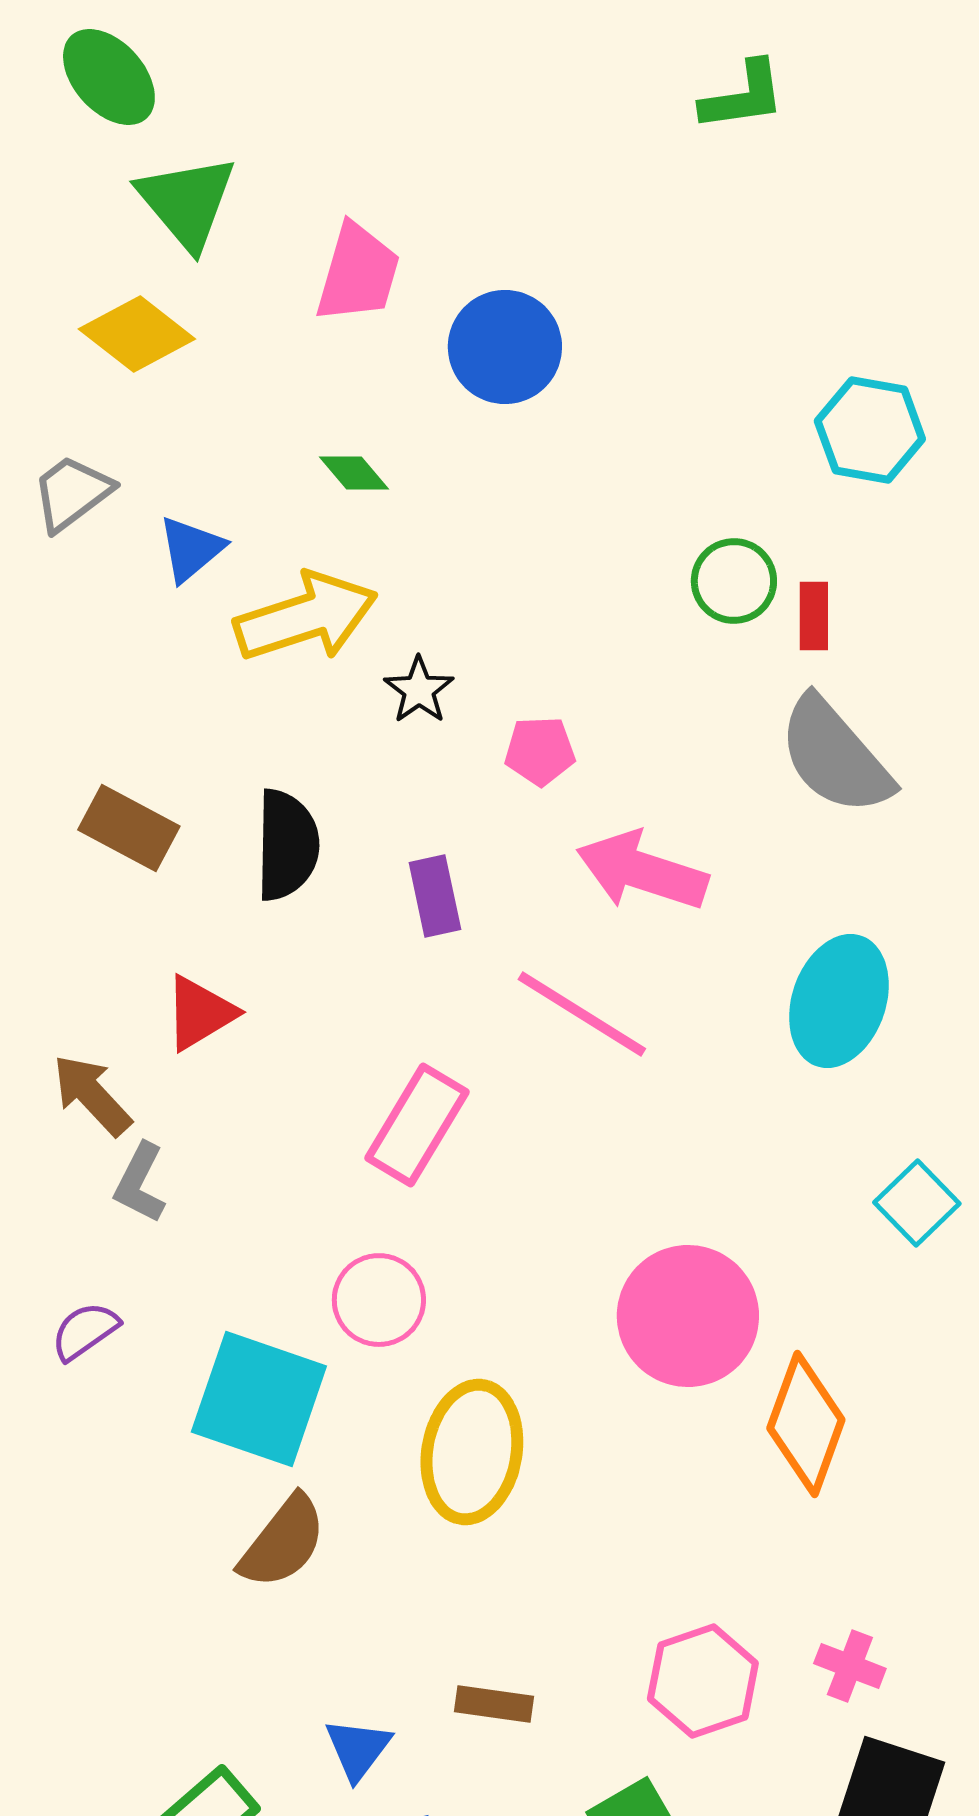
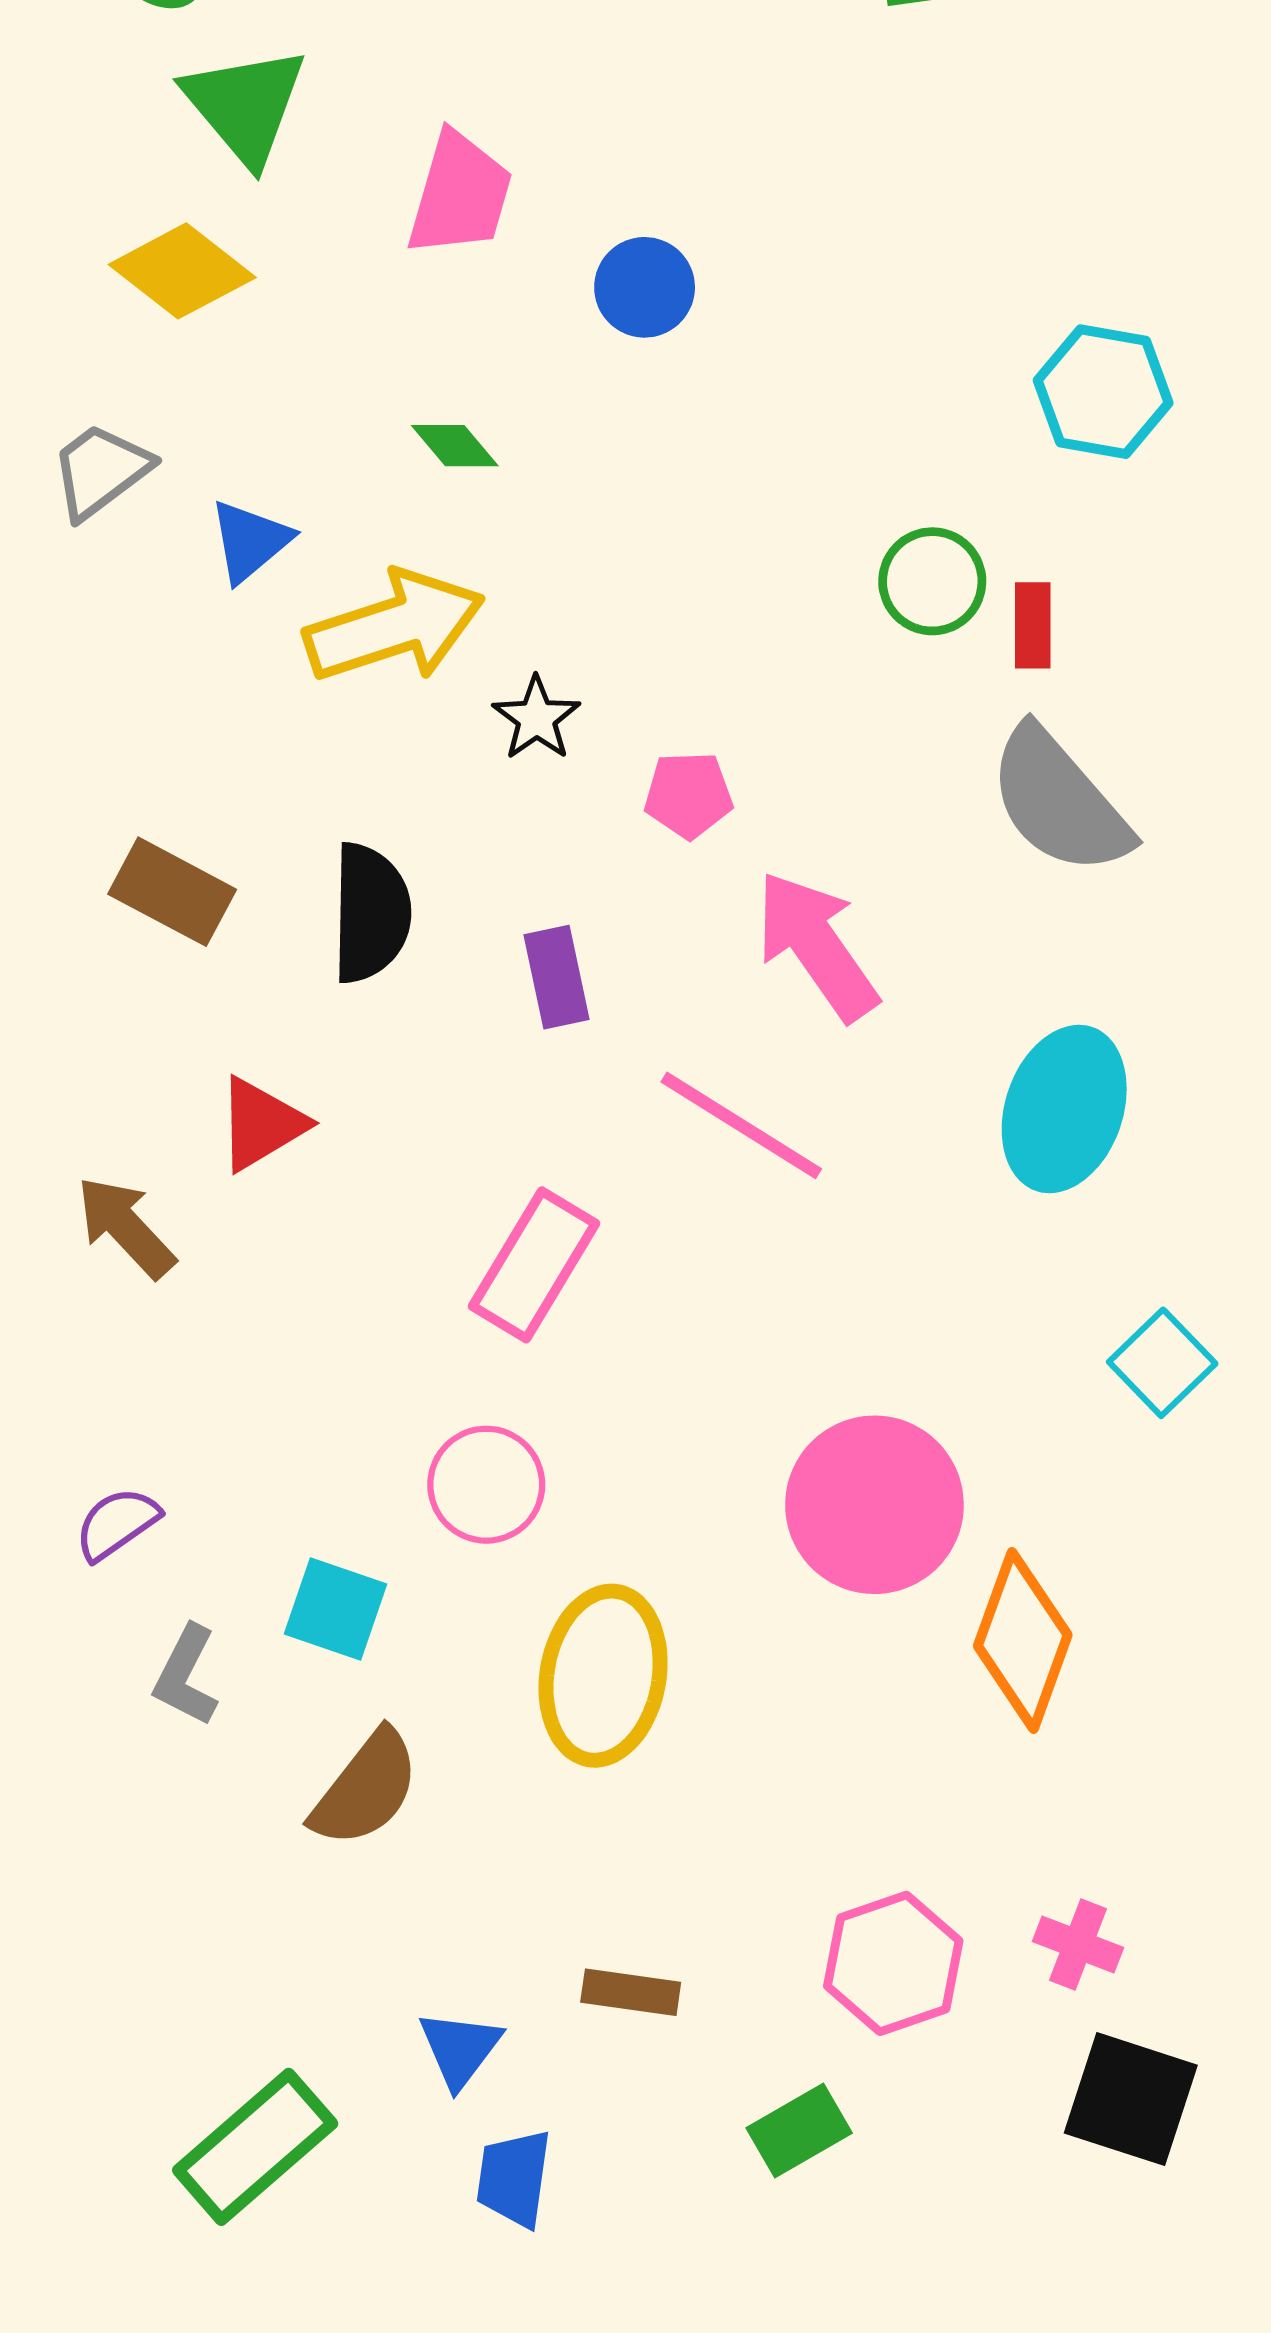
blue circle: (505, 347) -> (645, 287), size x0.7
pink arrow: (642, 871) -> (817, 946), turned 37
gray L-shape: (140, 1183) -> (186, 1676), moved
cyan square: (259, 1399) -> (335, 1609), size x0.6

